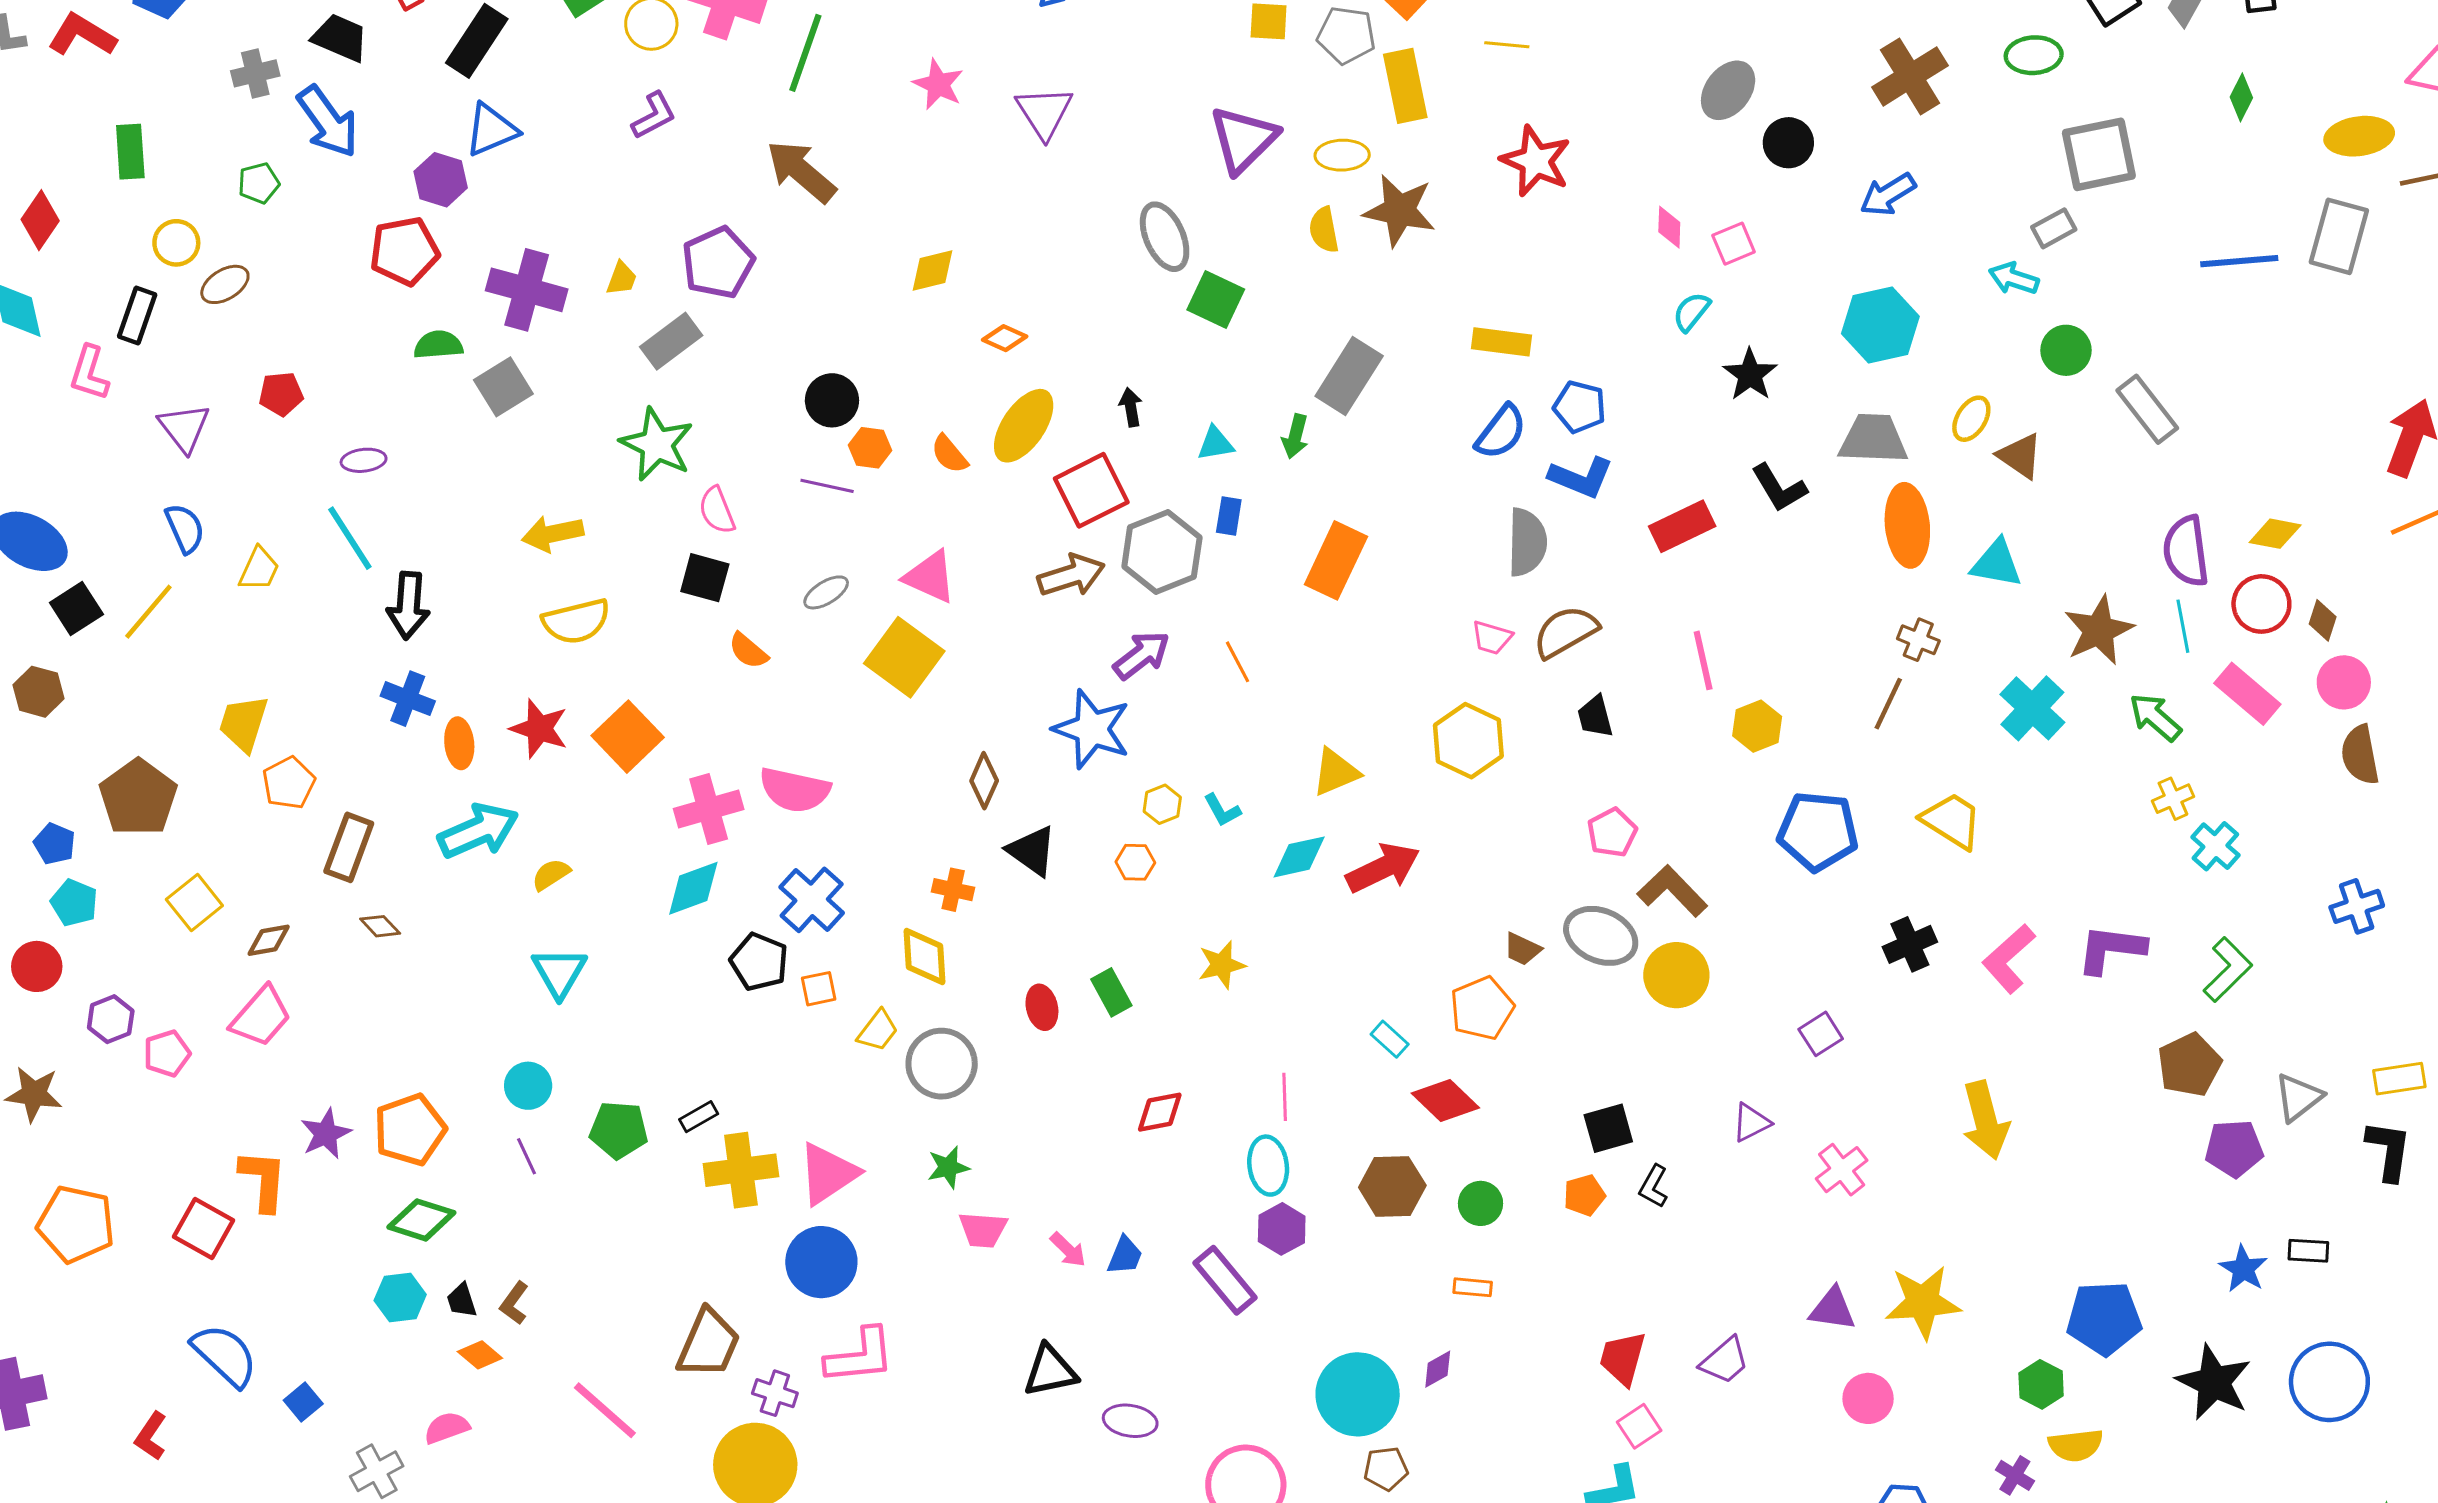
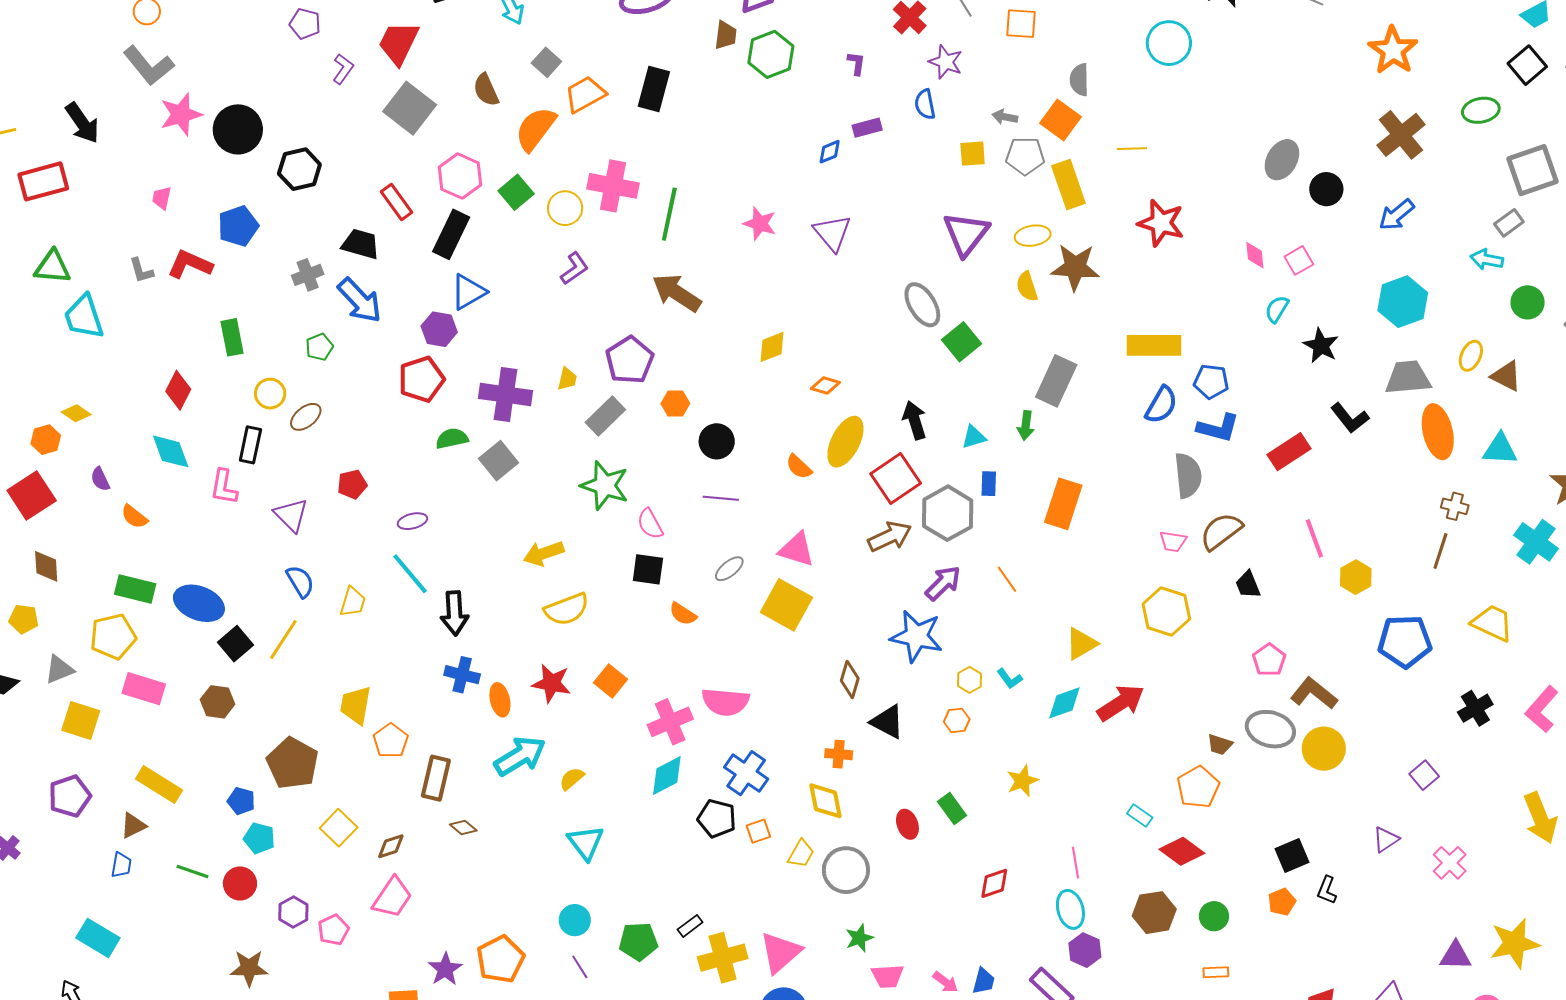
green square: (1216, 299) -> (961, 342), turned 33
yellow rectangle: (1502, 342) -> (1154, 345), size x1.4
black arrow: (1131, 407) -> (915, 420), size x1.5
orange hexagon: (870, 448) -> (675, 404), moved
orange square: (628, 737) -> (611, 681), size x0.7

